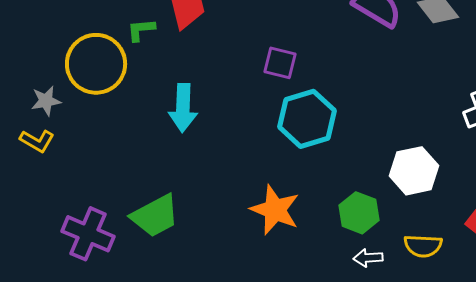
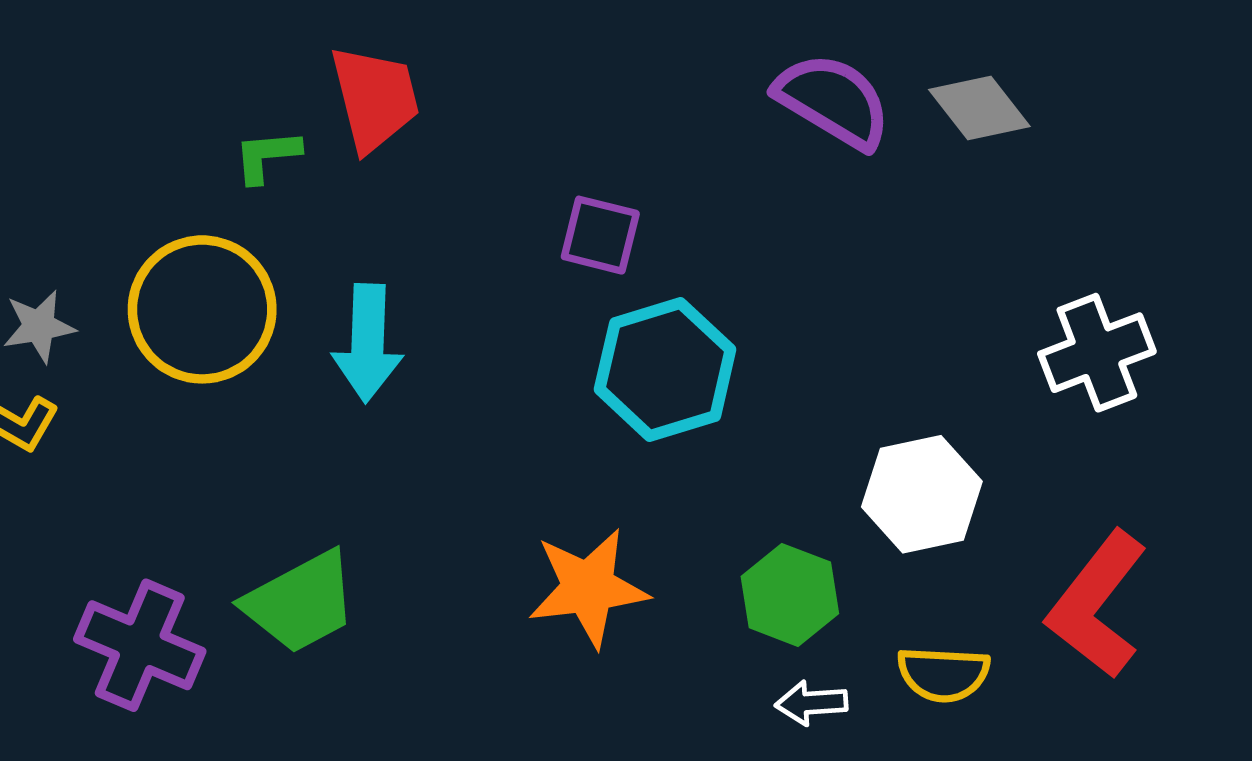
yellow circle: (96, 64) -> (202, 309), moved
orange star: (275, 210) -> (588, 588), turned -30

